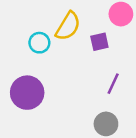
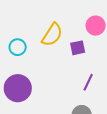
cyan circle: (39, 43) -> (18, 47), moved

